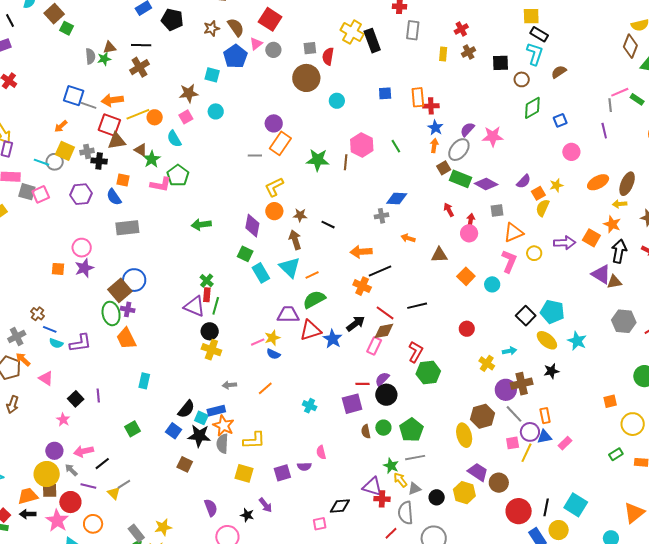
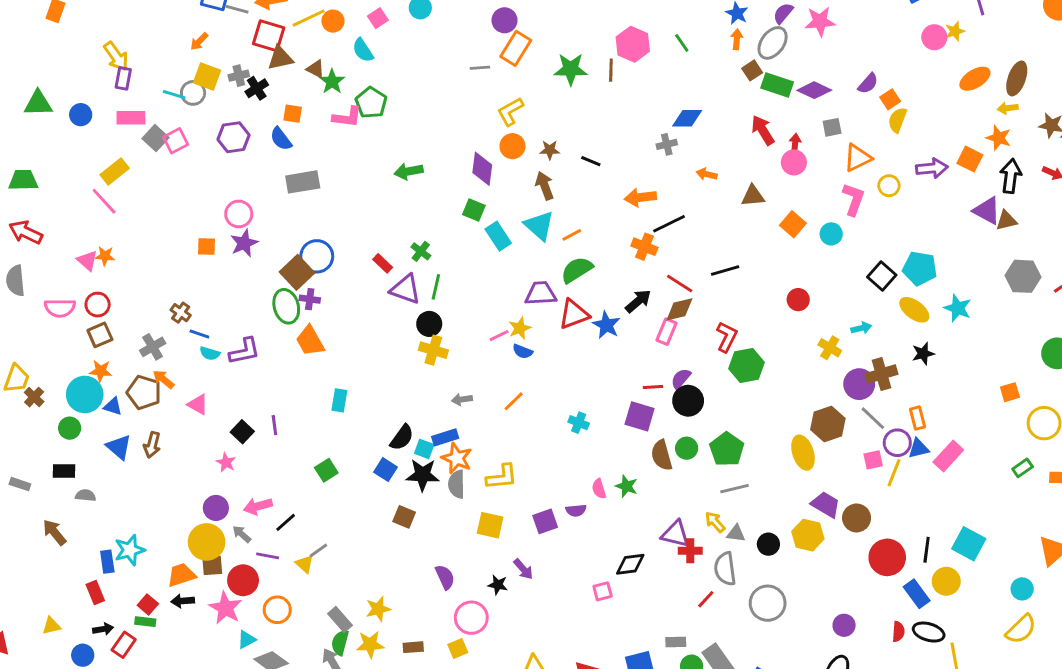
black cross: (99, 161) -> (257, 88), turned -35
yellow star: (556, 185) -> (955, 31), moved
gray square: (27, 192) -> (156, 138), turned 30
red arrow: (449, 210) -> (763, 130), size x1.5
red rectangle: (207, 295) -> (383, 263), moved, turned -48
purple square: (352, 404) -> (640, 416), turned 35
brown semicircle: (366, 432) -> (662, 455), size x1.5
pink rectangle: (565, 443) -> (948, 456), size x1.5
green star: (391, 466) -> (627, 486), moved
gray triangle: (414, 489) -> (736, 533), turned 32

